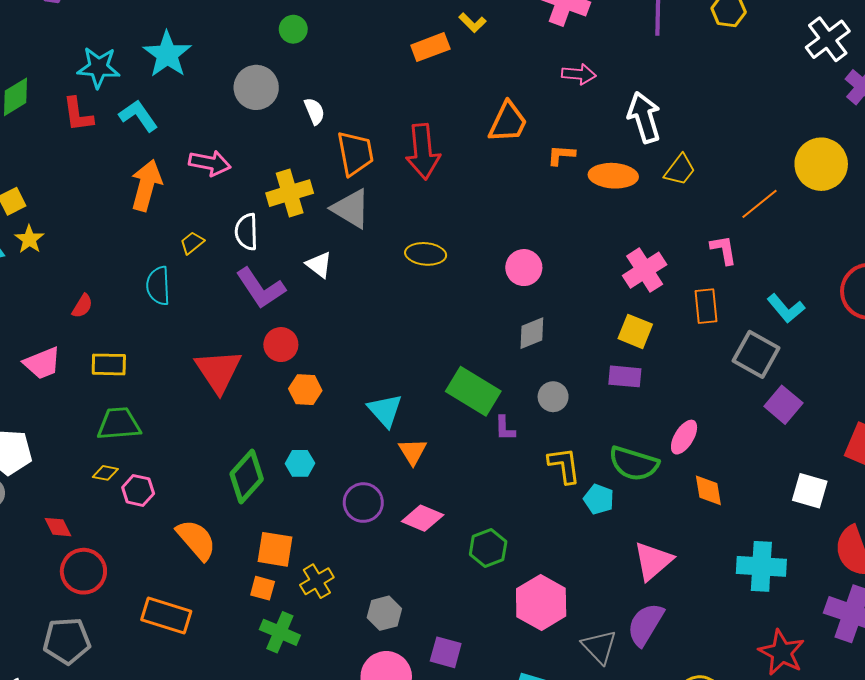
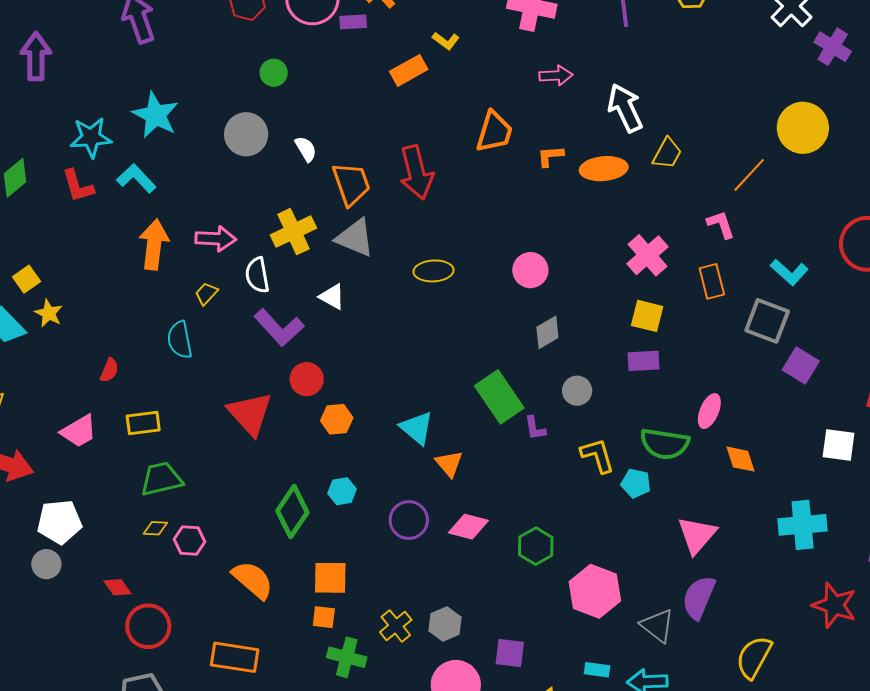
pink arrow: (210, 163) -> (216, 239), moved
green rectangle: (473, 391) -> (499, 397), turned 33
yellow cross: (317, 581) -> (396, 626), moved

